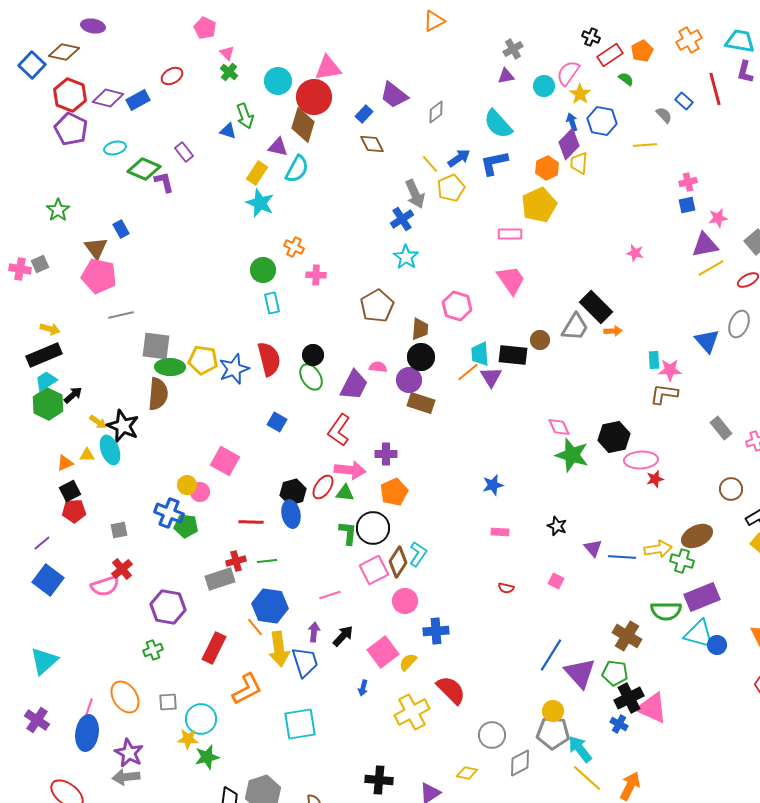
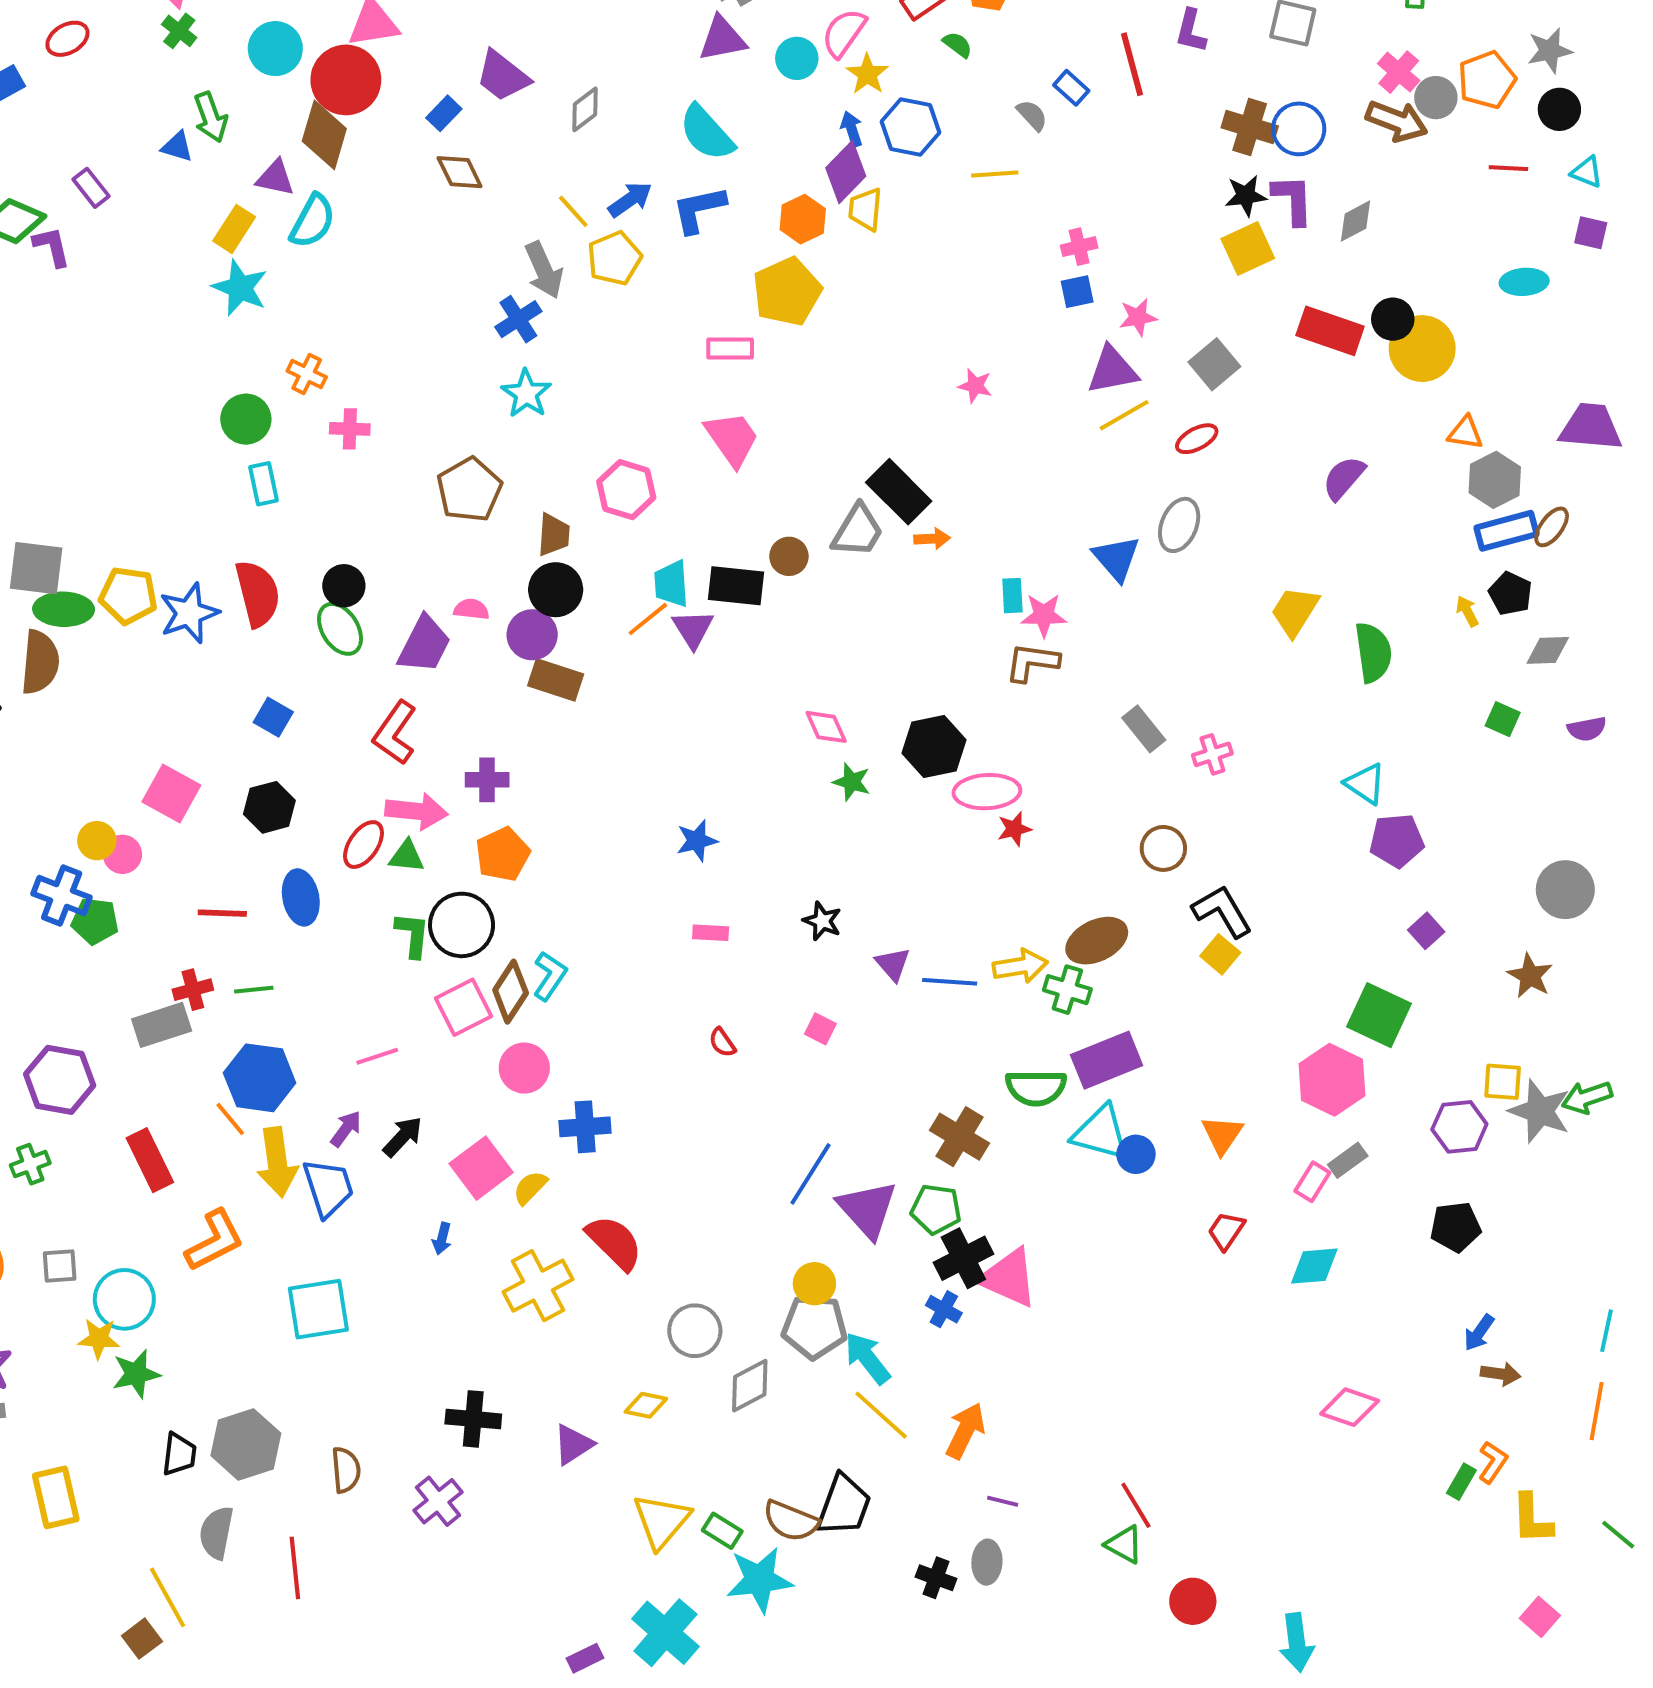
purple triangle: (506, 76) -> (722, 39), size x1.5
green star: (572, 455) -> (852, 782), size x0.6
black hexagon: (293, 492) -> (269, 807), moved
red semicircle: (506, 588) -> (722, 1043), turned 42
purple arrow: (314, 632) -> (346, 1129), turned 30
red rectangle: (214, 648) -> (150, 1160), turned -52

